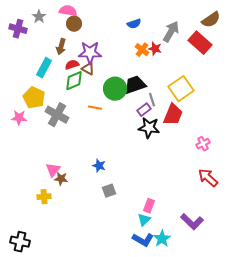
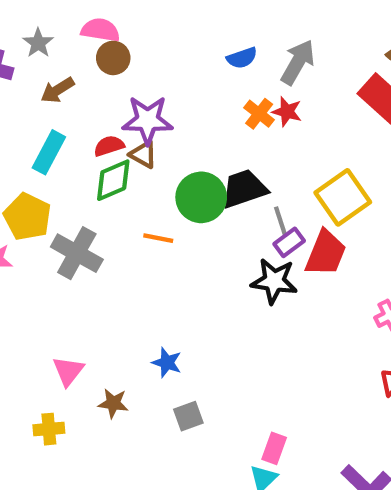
gray arrow: (171, 32) -> (298, 62), moved
brown arrow: (61, 47) -> (57, 90), moved, turned 42
purple rectangle: (144, 110) -> (289, 242), moved
brown star: (61, 179) -> (113, 403), moved

